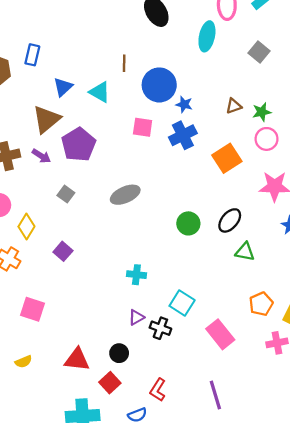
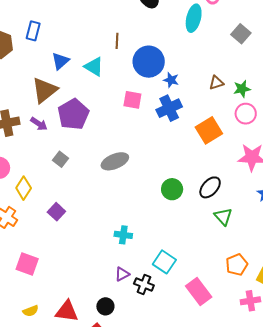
green triangle: (245, 252) -> (223, 217), turned 36
yellow semicircle: (23, 362) -> (31, 311), moved

